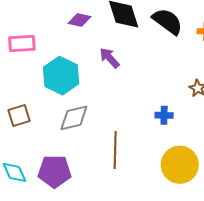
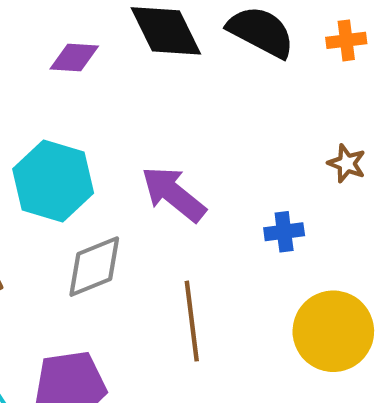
purple arrow: (110, 58) -> (174, 194), moved, size x1.4

